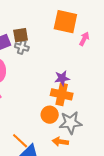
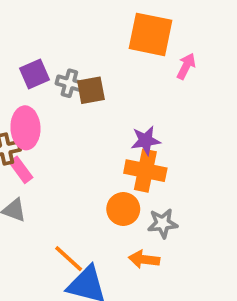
brown square: (21, 35) -> (91, 90), moved
gray star: (71, 123) -> (163, 223), size x0.7

